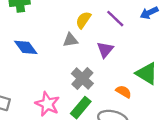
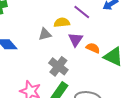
yellow semicircle: (83, 20) -> (62, 22), moved, turned 56
orange semicircle: (124, 92) -> (93, 48), moved

